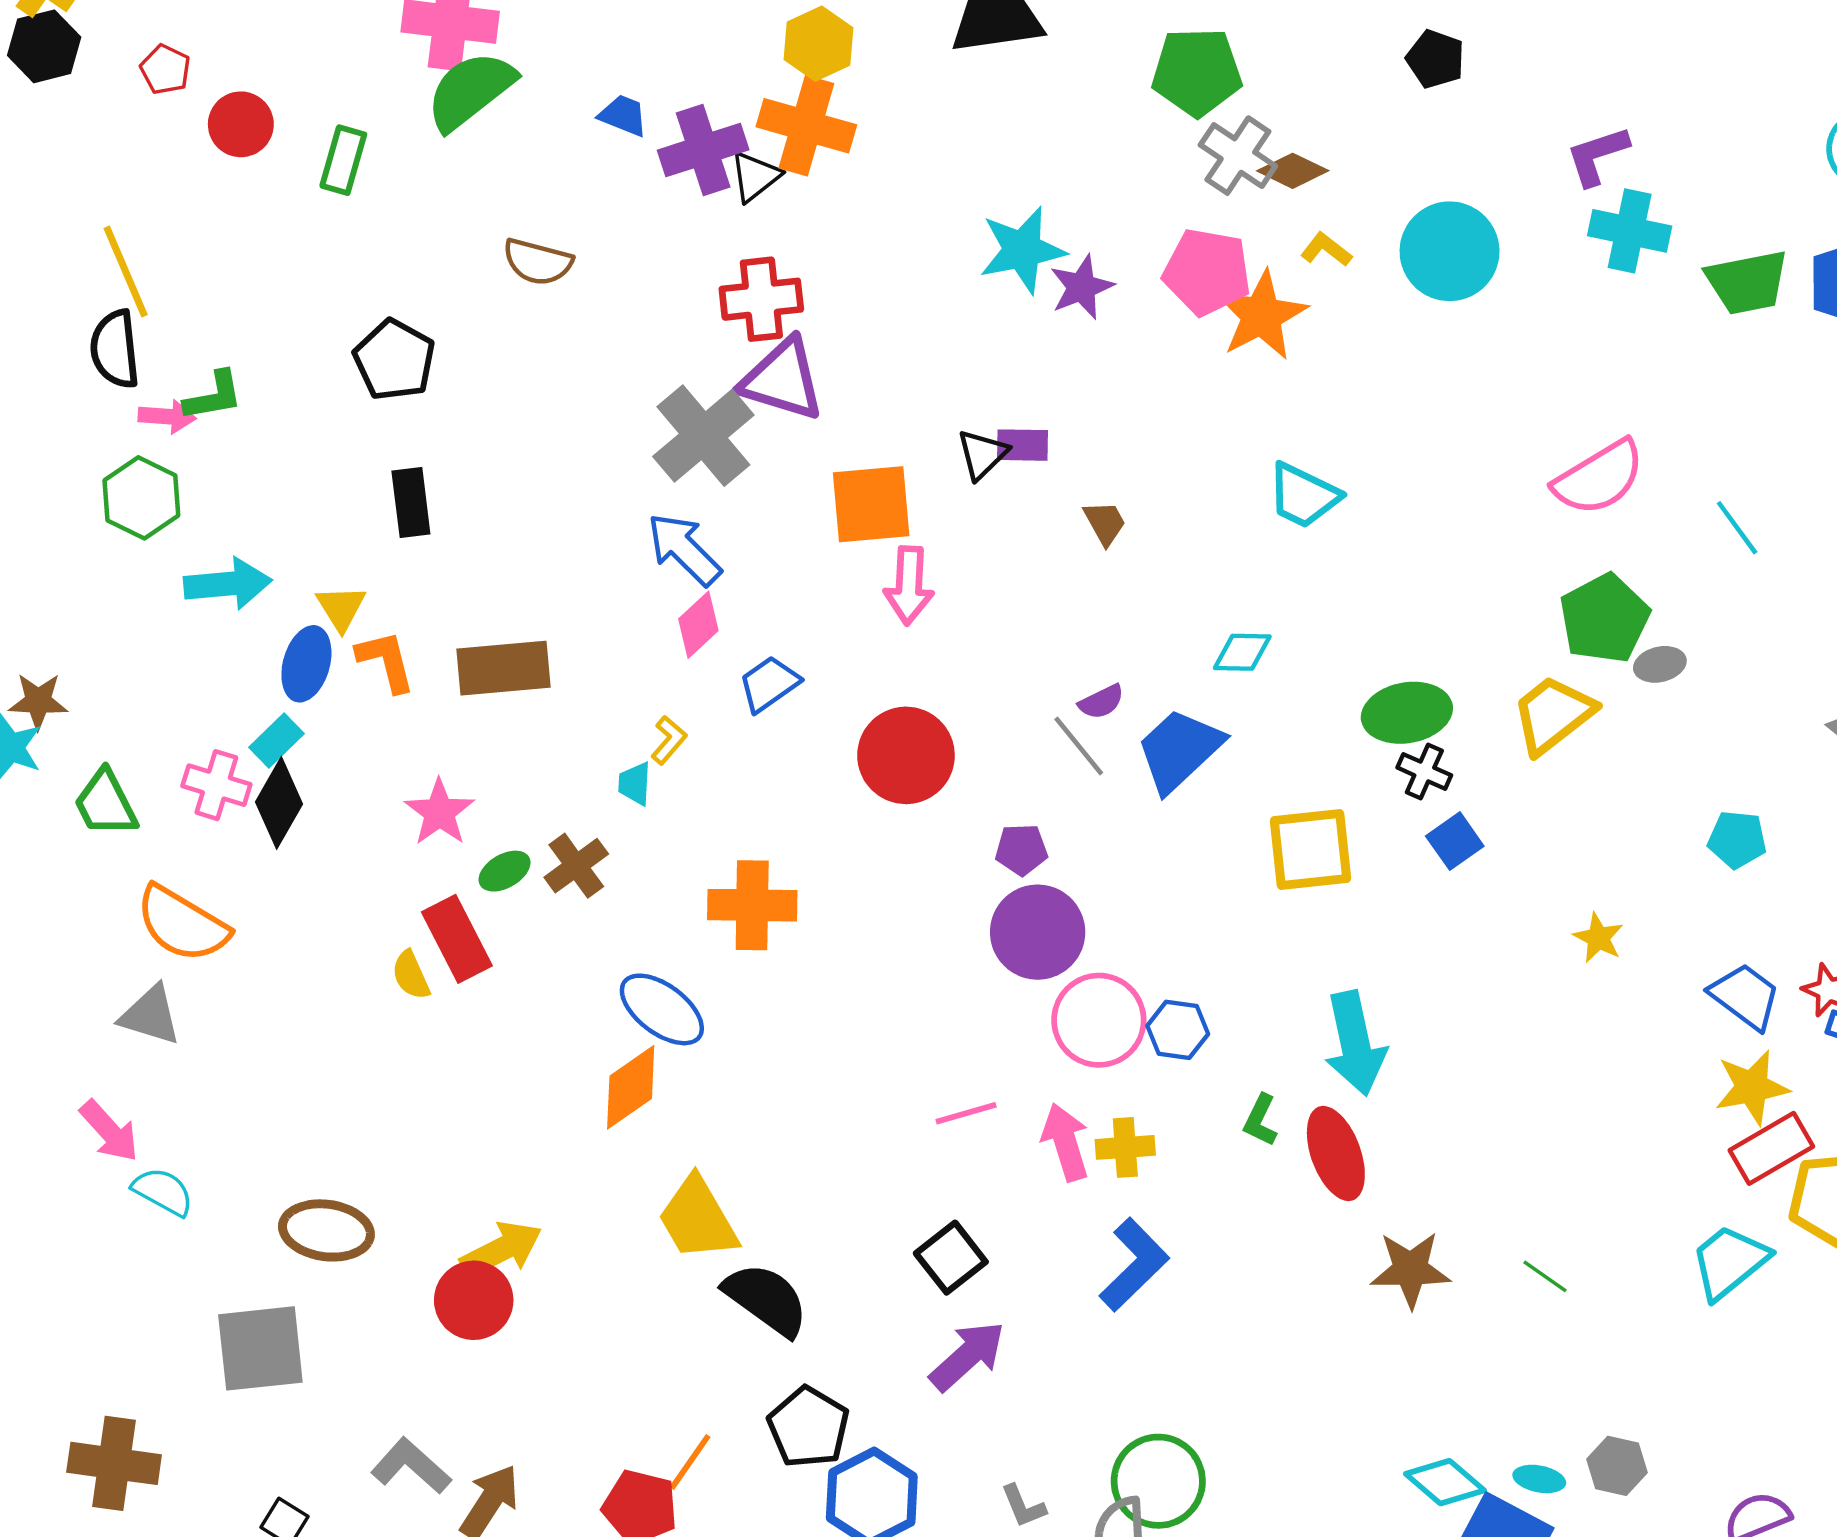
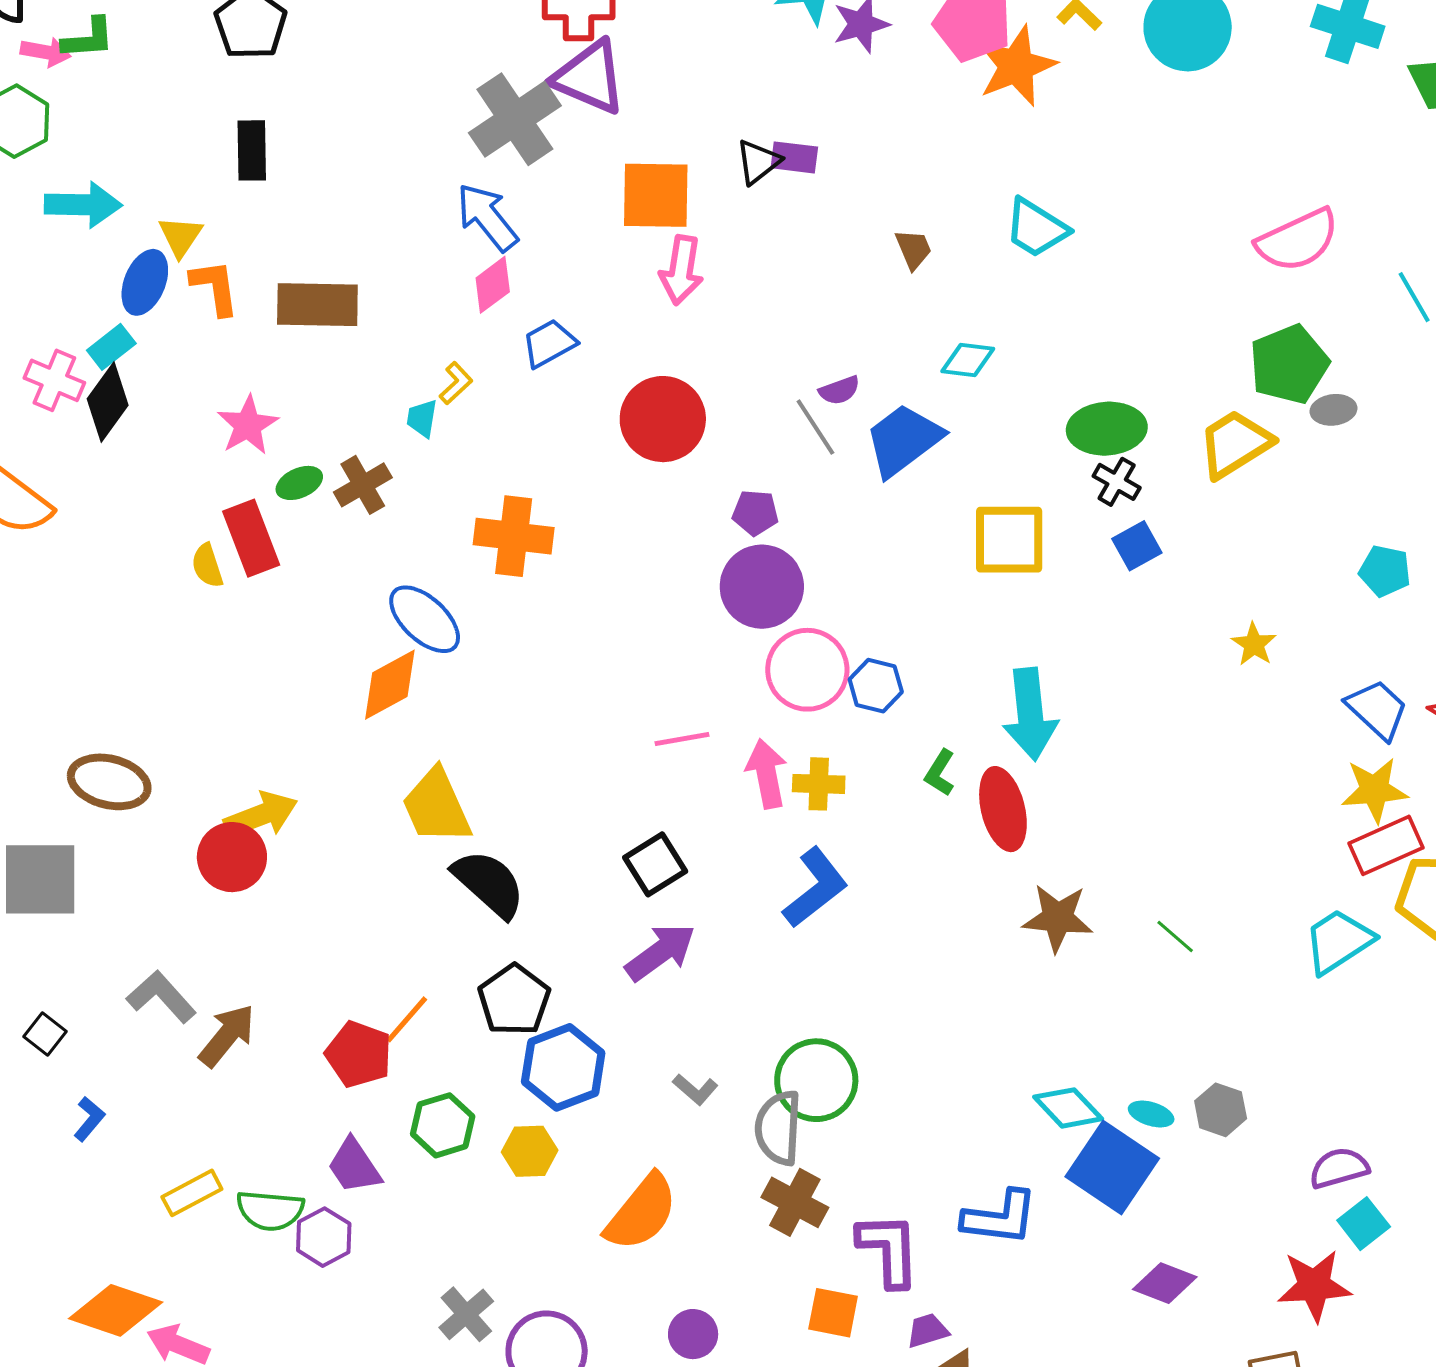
brown trapezoid: (1105, 523) -> (913, 249), moved
gray L-shape: (1023, 1506) -> (695, 1089), turned -33

